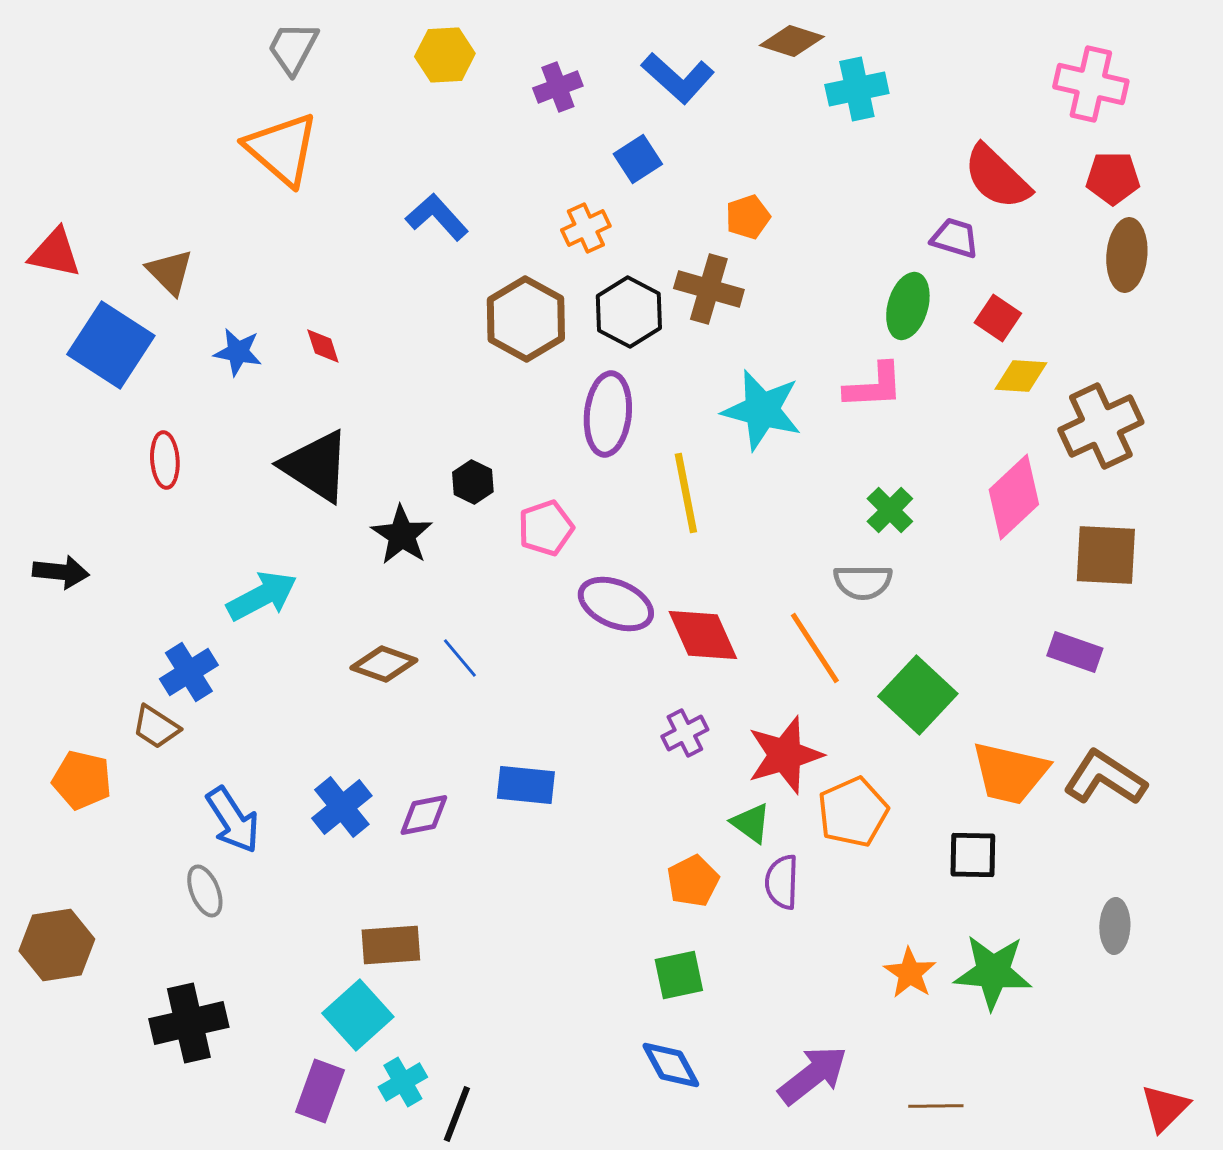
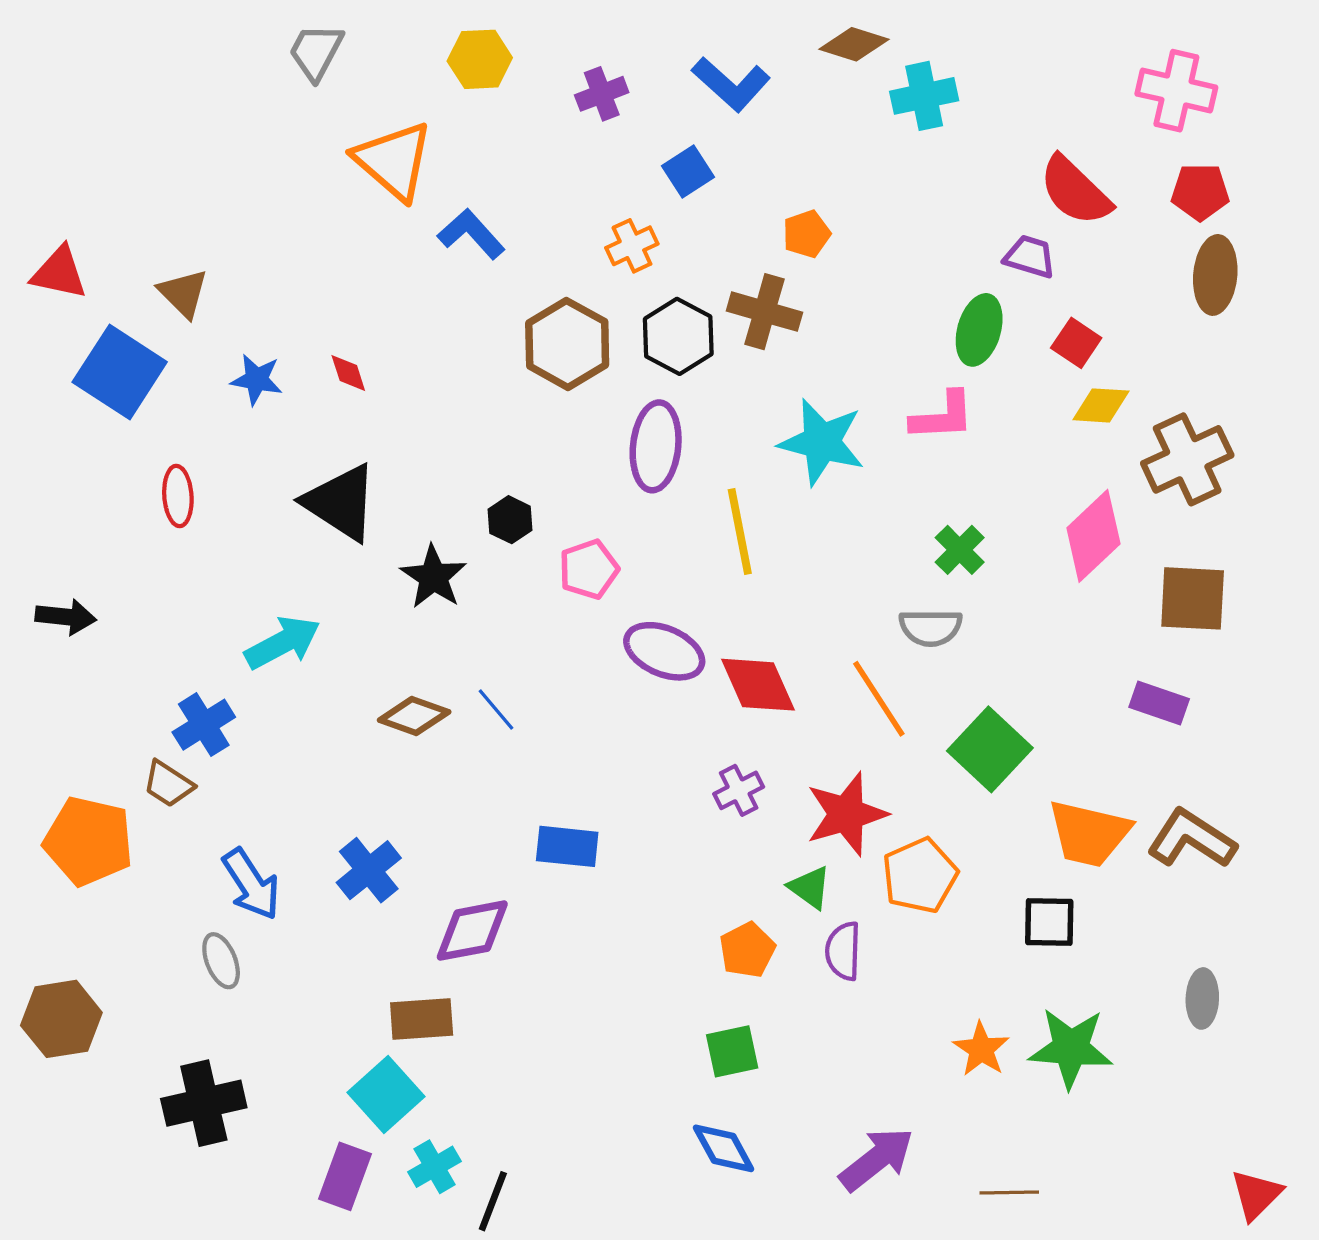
orange triangle: (282, 149) -> (394, 161), moved
orange pentagon: (82, 780) -> (88, 841), size x1.4
purple diamond: (424, 815) -> (472, 931), moved, size x1.4

